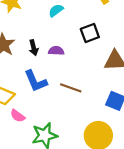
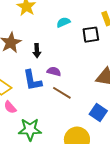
black square: (90, 33) -> (91, 35), moved
purple semicircle: (56, 51) -> (54, 71), moved

